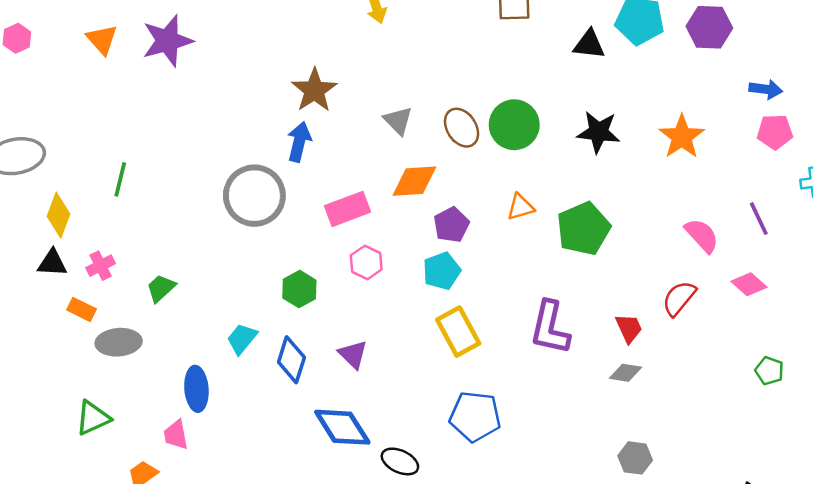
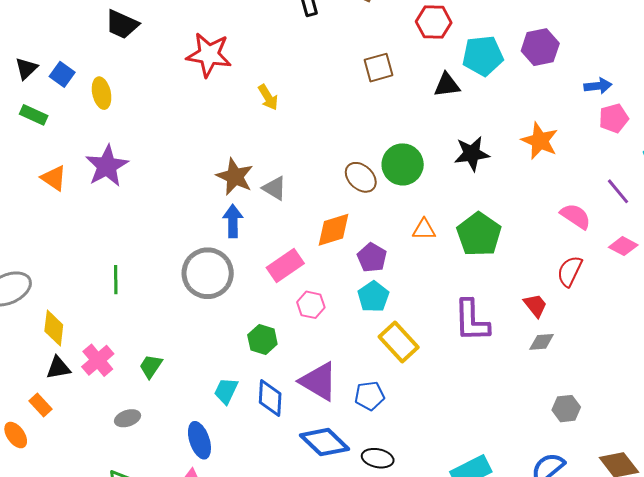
gray triangle: (398, 121) -> (274, 188), moved
green line: (120, 179) -> (116, 280), moved
orange triangle: (521, 207) -> (424, 229), turned 30
pink cross: (101, 266) -> (98, 360), size x1.4
orange rectangle: (81, 309) -> (40, 405), moved, turned 35
gray ellipse: (119, 342) -> (128, 418), size x0.7
purple triangle: (353, 354) -> (319, 381), size x1.6
blue pentagon: (475, 416) -> (370, 396), moved, size x0.7

